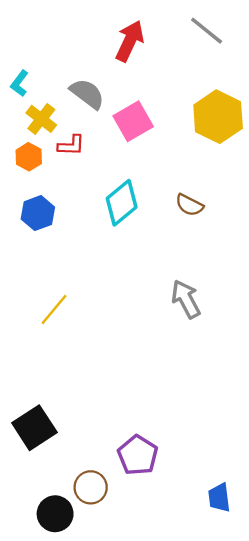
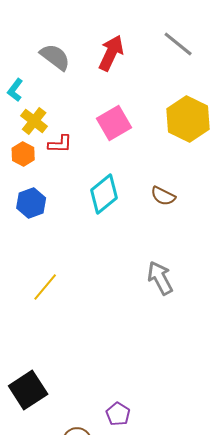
gray semicircle: (87, 94) -> (55, 57), moved
purple pentagon: (138, 455) -> (118, 414), size x0.7

